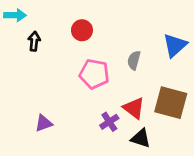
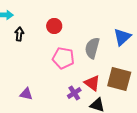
gray semicircle: (134, 60) -> (92, 48), size x1.5
purple triangle: (44, 123) -> (26, 94), turned 32

